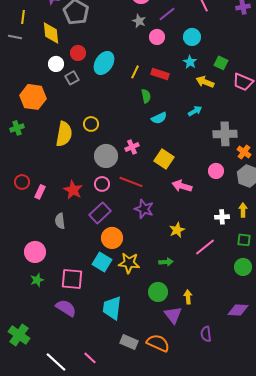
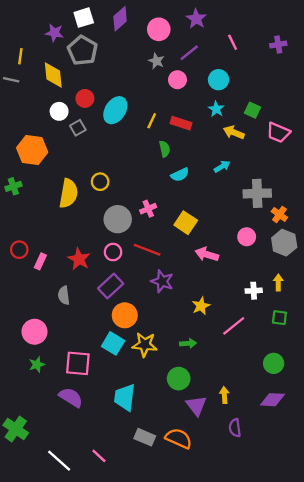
green circle: (243, 267) -> (274, 363), moved
yellow arrow: (188, 297) -> (224, 395), moved

